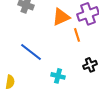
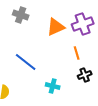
orange line: (77, 35) -> (77, 53), moved

